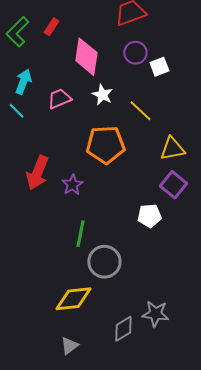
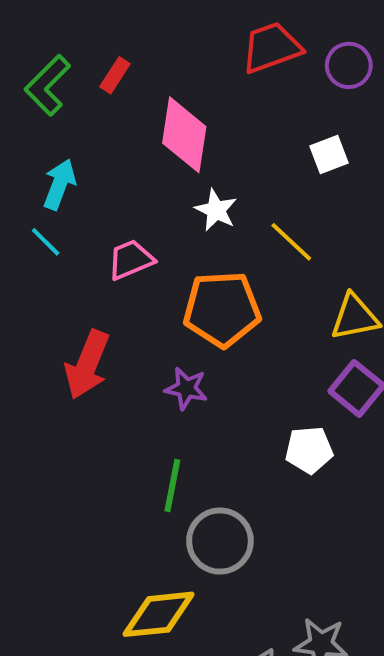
purple circle: (135, 53) -> (349, 65), moved
pink trapezoid: (59, 99) -> (131, 260), moved
purple star: (72, 185) -> (186, 388), moved, turned -30

